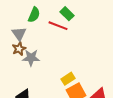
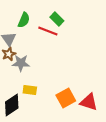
yellow rectangle: (68, 79) -> (30, 90), moved, turned 40

